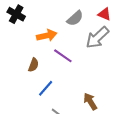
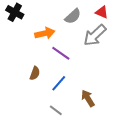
brown semicircle: (33, 65) -> (35, 73), moved
blue line: (46, 88) -> (59, 83), moved

